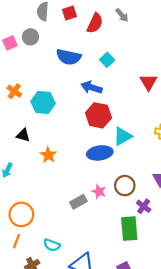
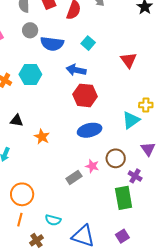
gray circle: (30, 37) -> (30, 30), moved
cyan hexagon: (43, 102) -> (30, 74), moved
cyan triangle: (123, 136) -> (131, 120), moved

